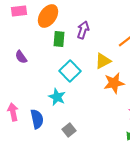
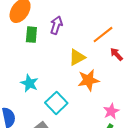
cyan square: (70, 71) -> (56, 103), moved
cyan star: (57, 97) -> (29, 83), moved

